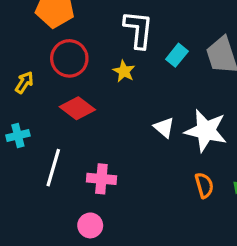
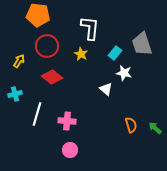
cyan rectangle: (177, 55) -> (115, 53), moved
white star: (206, 131) -> (124, 73), moved, size x0.6
pink circle: (90, 225) -> (70, 150), moved

